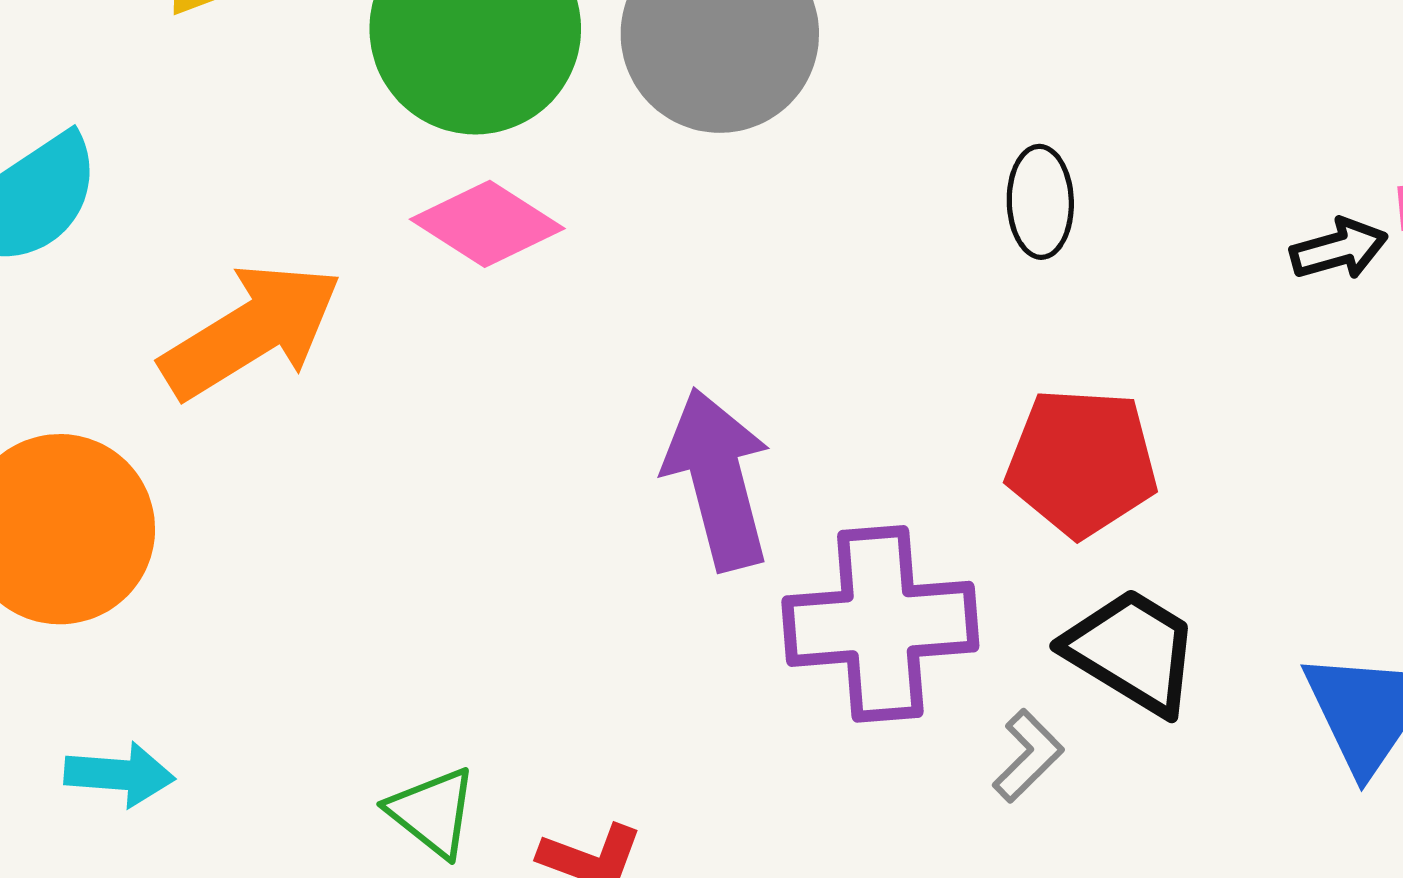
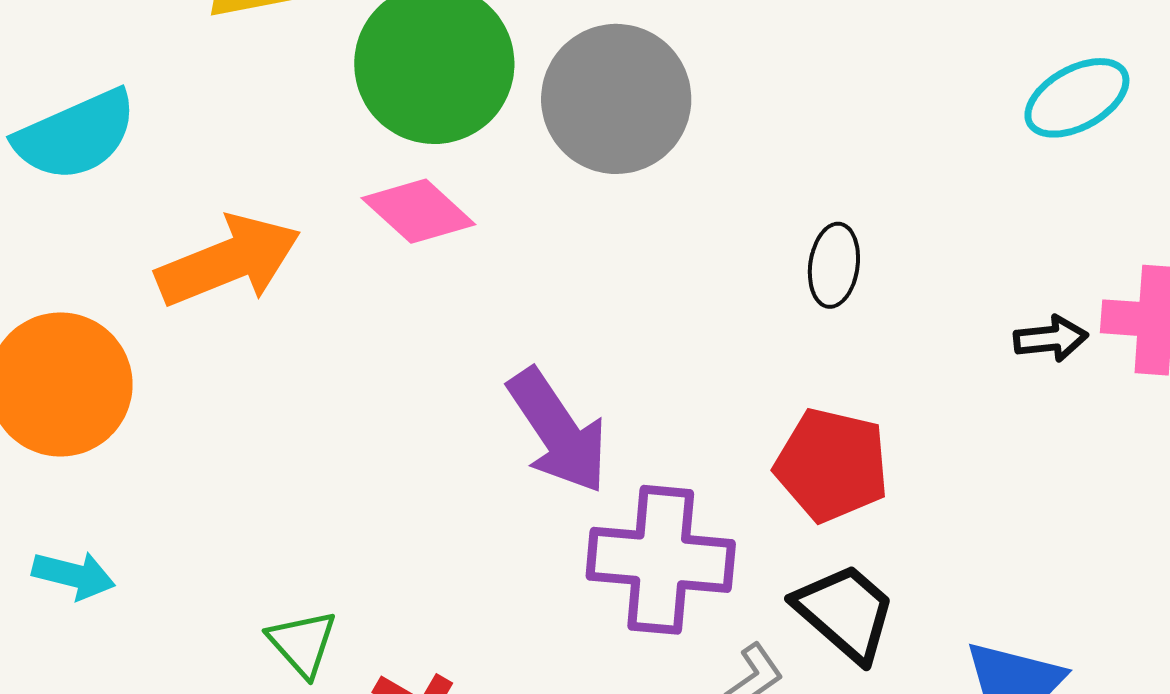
purple arrow: (718, 479) -> (558, 431), turned 151

